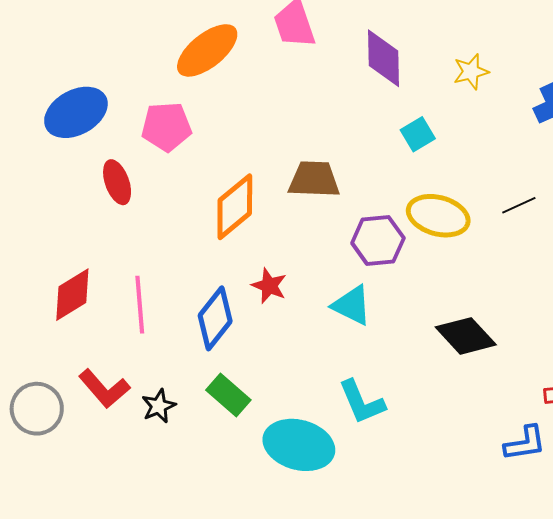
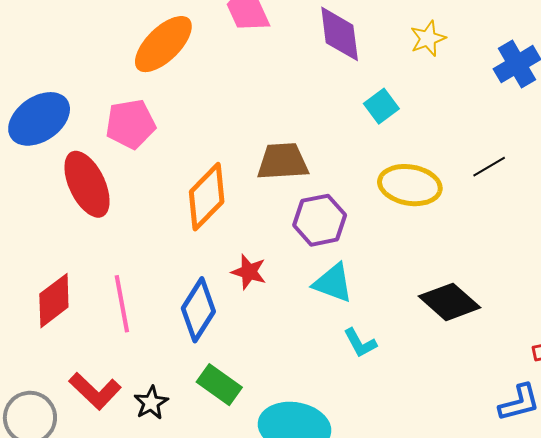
red ellipse: (117, 182) -> (87, 184), size x1.5
purple hexagon: (378, 240) -> (320, 220), moved
cyan L-shape: (362, 402) -> (360, 343), moved, size x0.7

